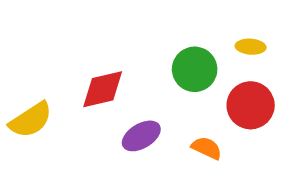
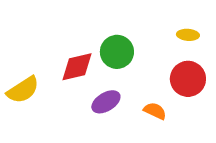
green circle: (195, 69) -> (117, 52), moved

